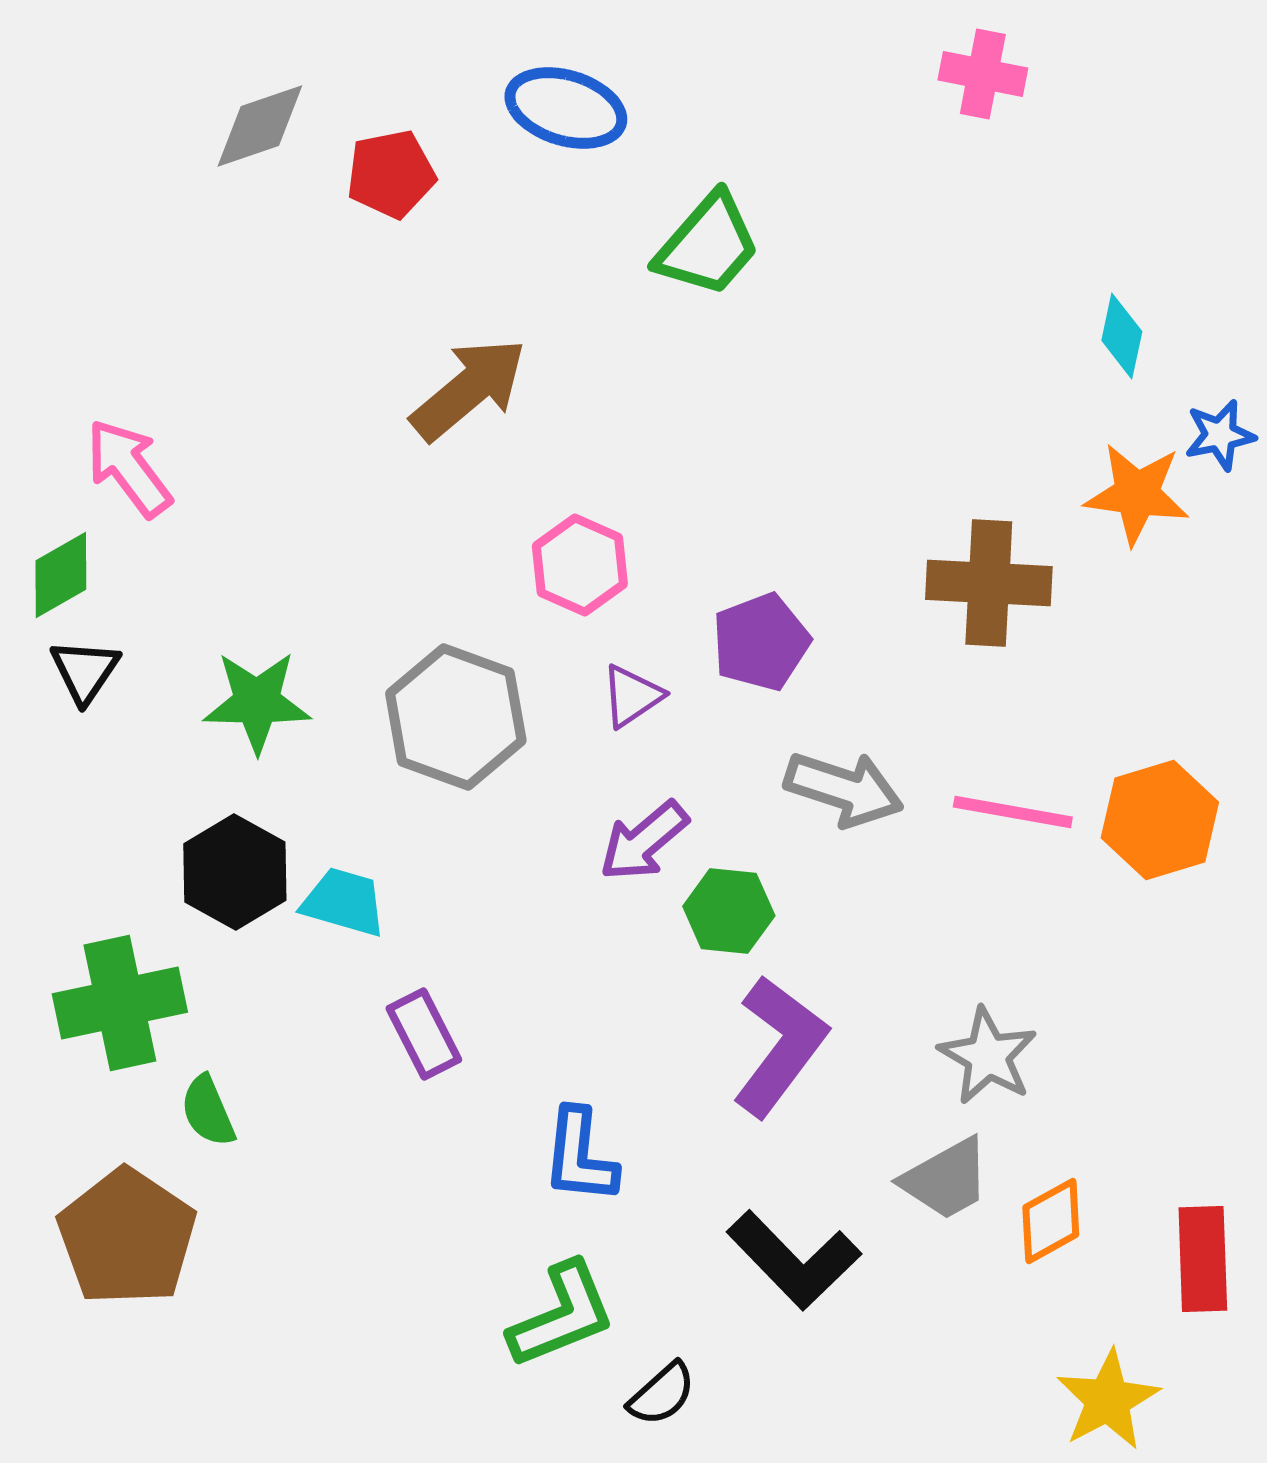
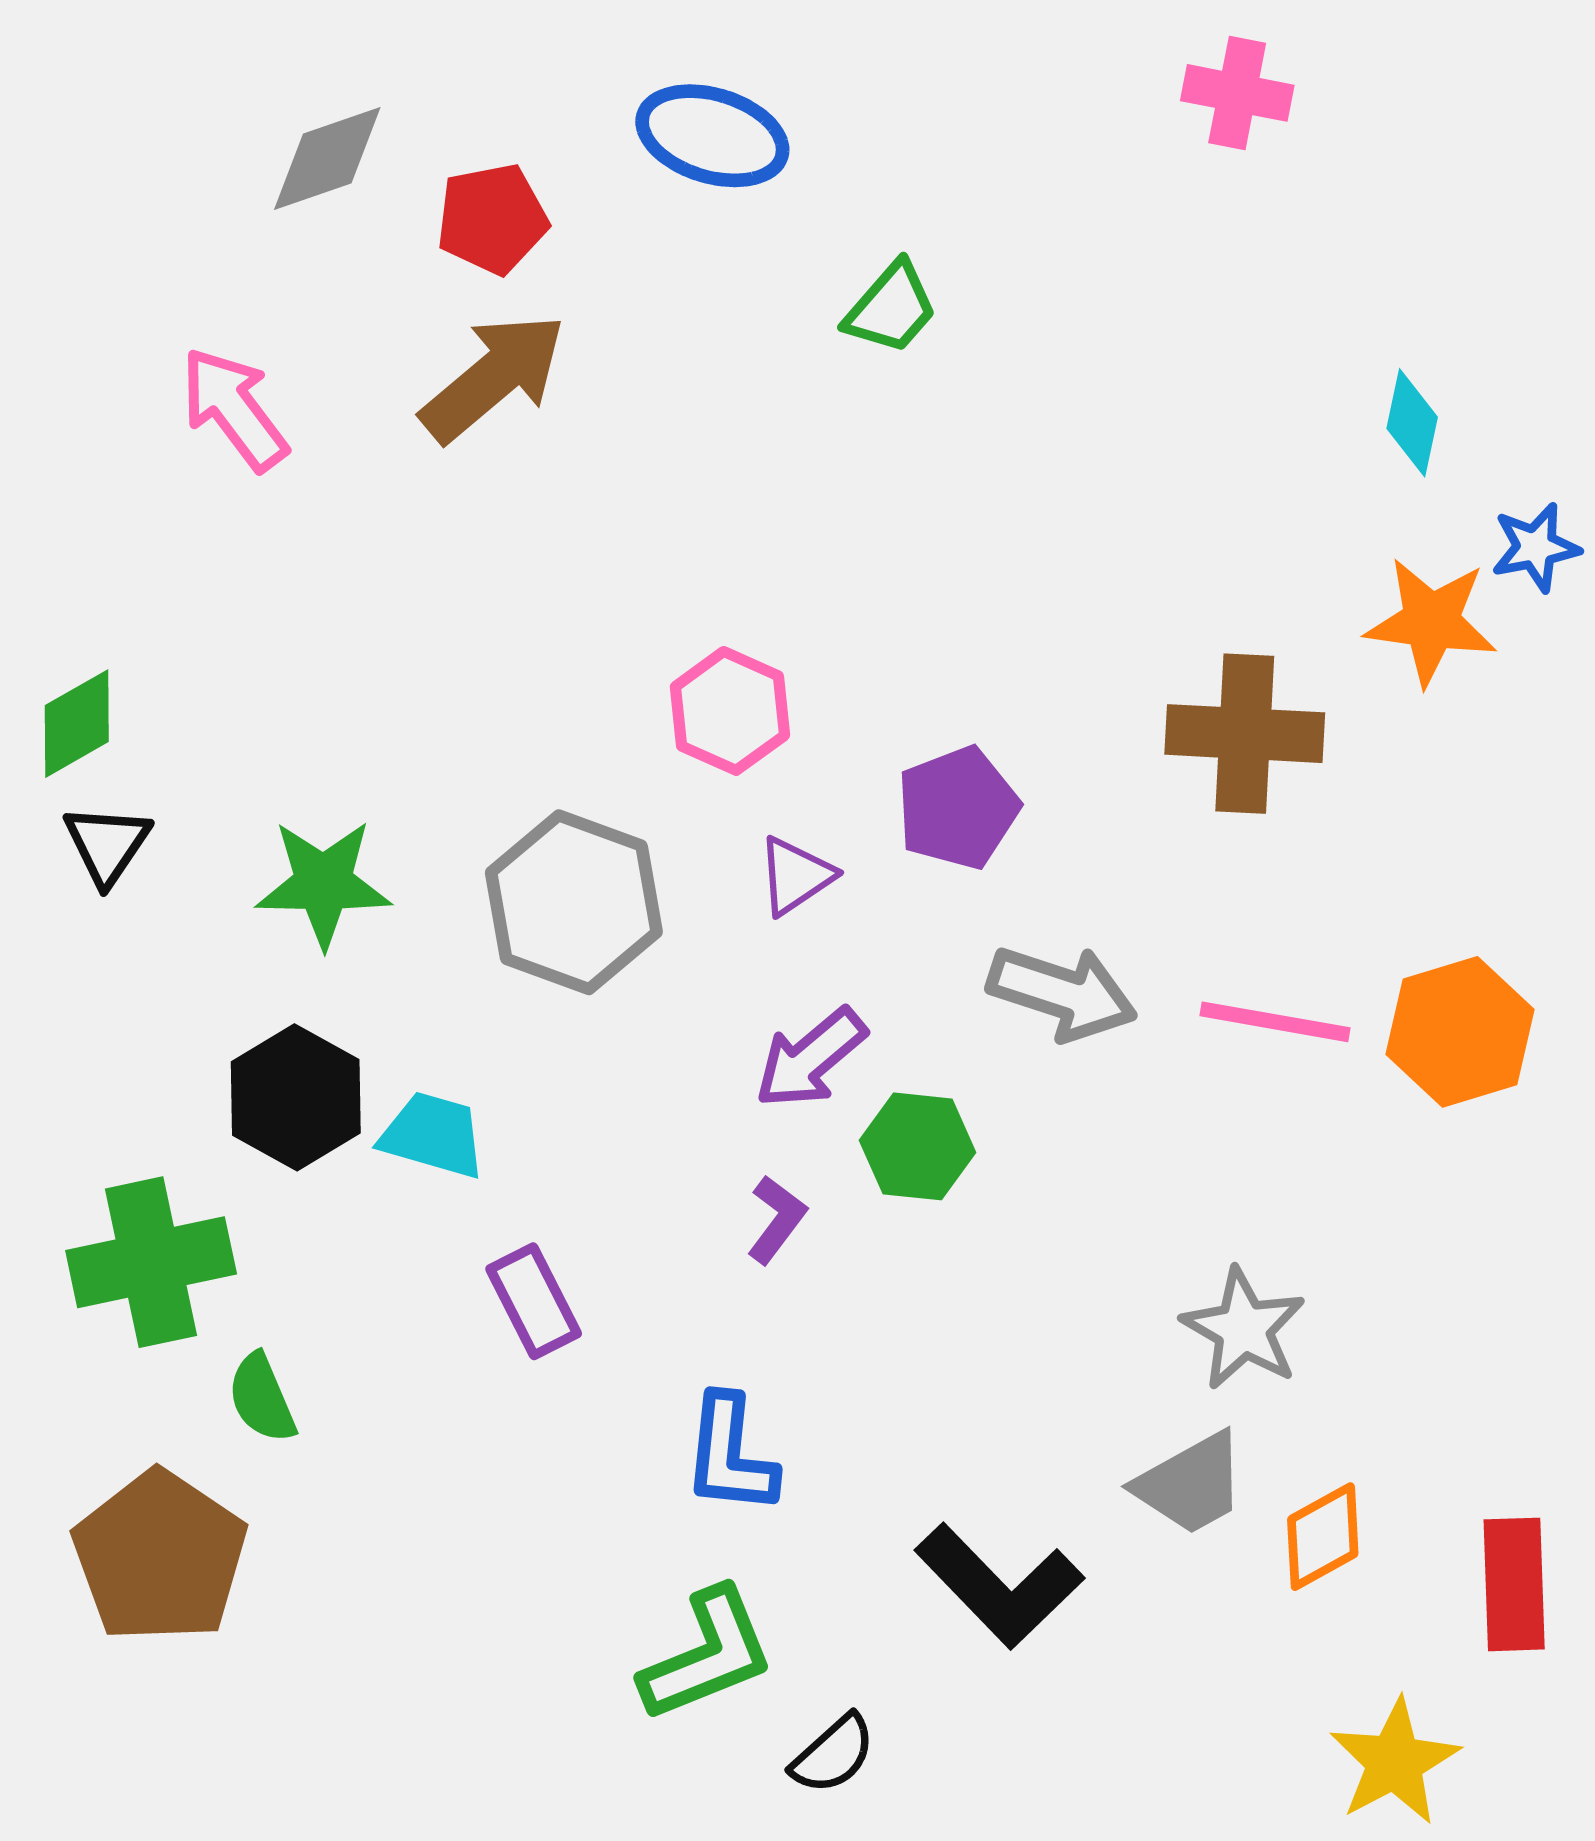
green trapezoid: (708, 245) -> (891, 308), size x0.7
brown arrow: (469, 389) -> (493, 377), moved
pink arrow: (129, 468) -> (234, 409), moved
purple L-shape: (780, 1046) -> (777, 1219), moved, size x0.5

